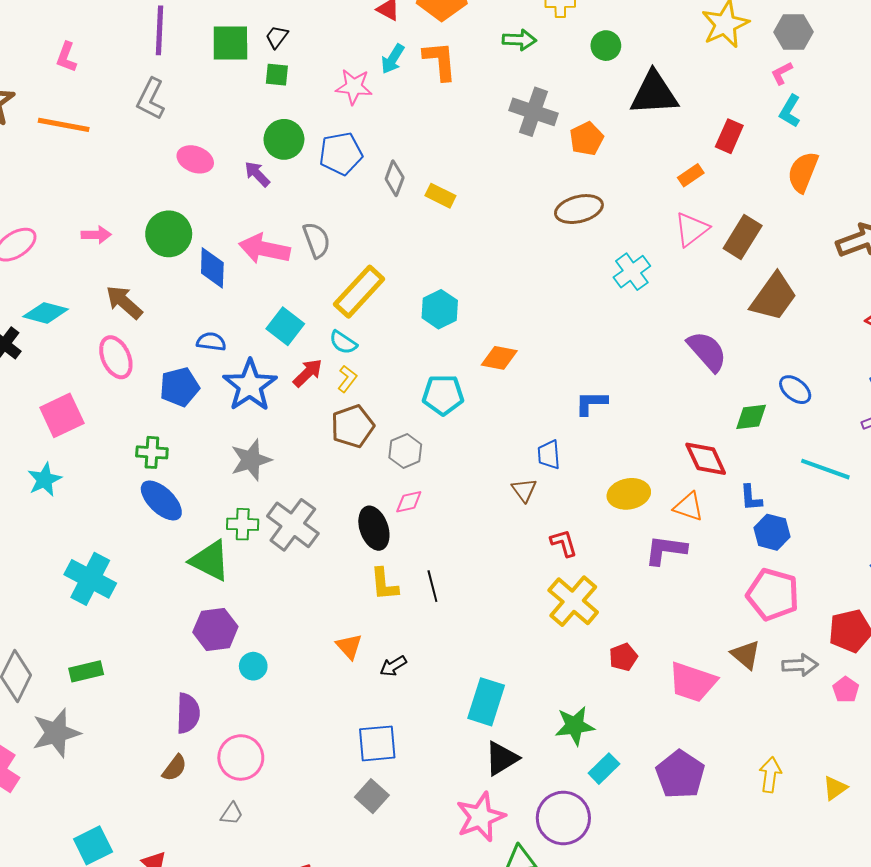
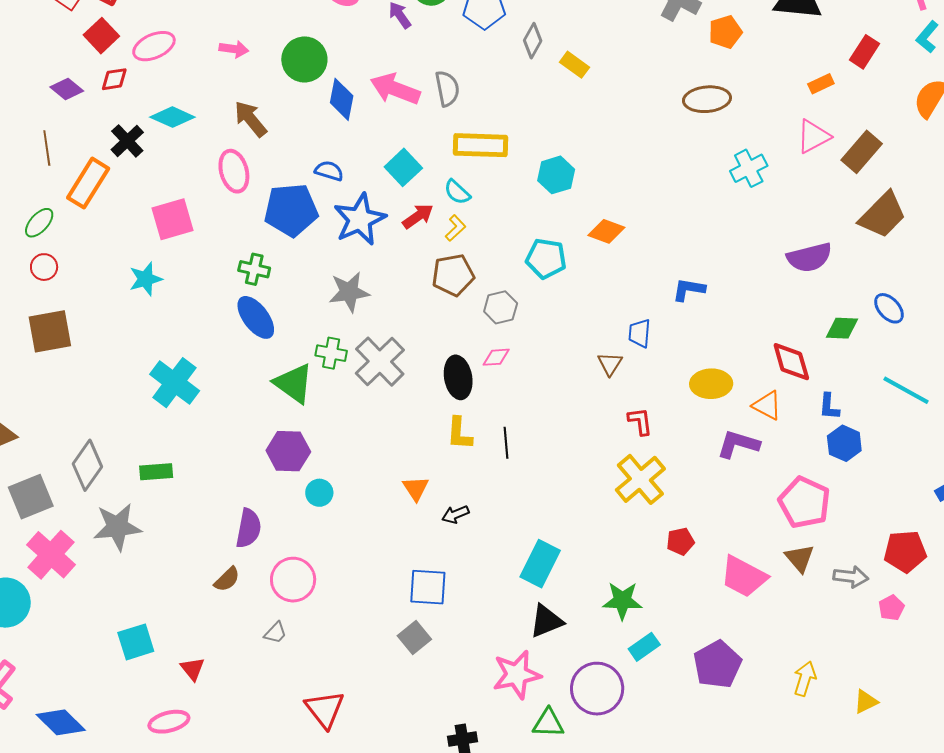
yellow rectangle: (359, 292) -> (480, 145), turned 40
purple semicircle: (707, 351) -> (809, 257), turned 108
blue pentagon: (179, 387) -> (291, 210), size x1.4
pink pentagon: (773, 594) -> (804, 502), moved

